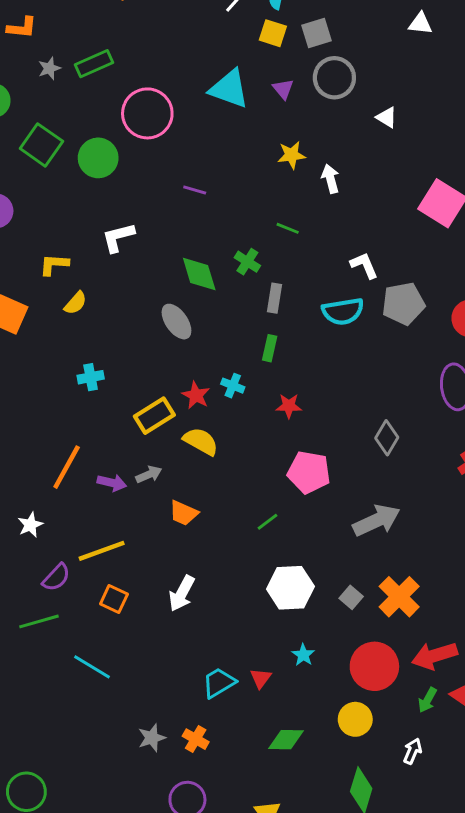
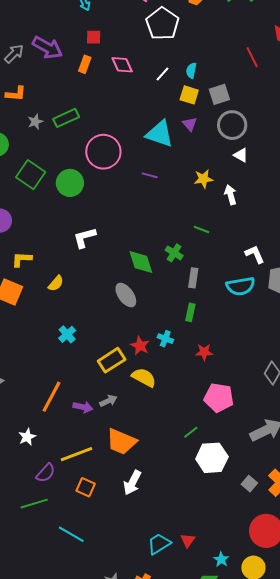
purple triangle: (283, 89) -> (190, 124), moved
white triangle: (387, 117) -> (241, 155), moved
purple line: (195, 190) -> (150, 175), moved
yellow L-shape: (54, 265) -> (22, 259), moved
cyan cross: (91, 377) -> (67, 334), turned -30
orange trapezoid: (184, 513) -> (121, 442), moved, size x1.5
white hexagon: (290, 588) -> (212, 458), moved
cyan star: (303, 655) -> (221, 559), moved

